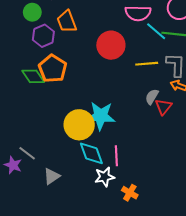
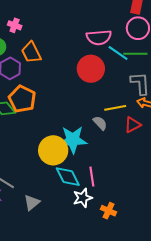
red circle: (111, 45) -> (91, 69), moved
yellow line: (147, 64) -> (115, 108), moved
gray semicircle: (152, 97) -> (100, 123), moved, turned 112
red triangle: (164, 107) -> (133, 125), turned 30

